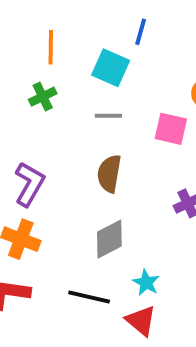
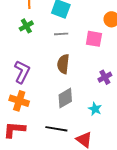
cyan star: (146, 283) -> (95, 109), moved

